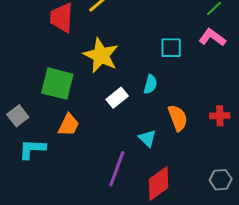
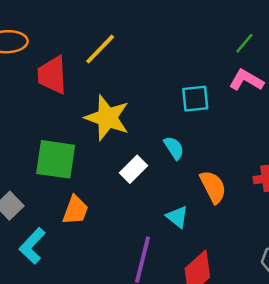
cyan semicircle: (150, 84) -> (174, 148), turned -42
cyan L-shape: (32, 149) -> (32, 246), turned -44

